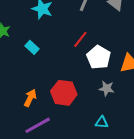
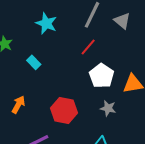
red line: (80, 39) -> (88, 47), moved
orange arrow: (30, 98) -> (18, 105), moved

